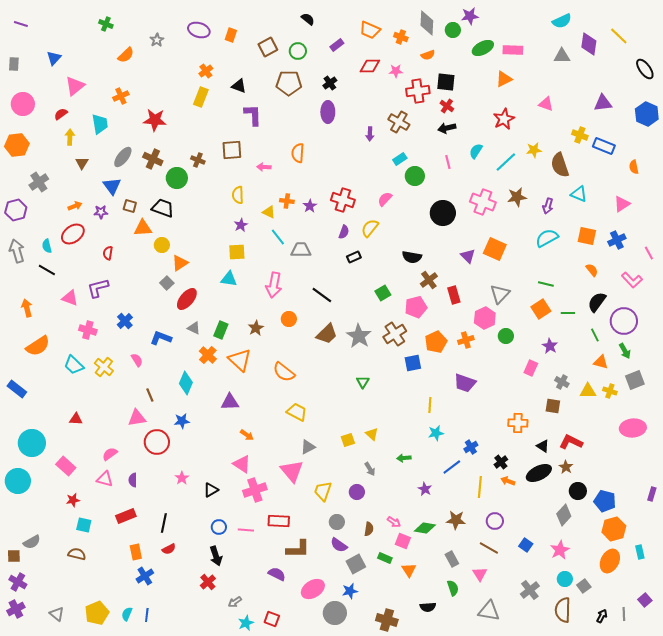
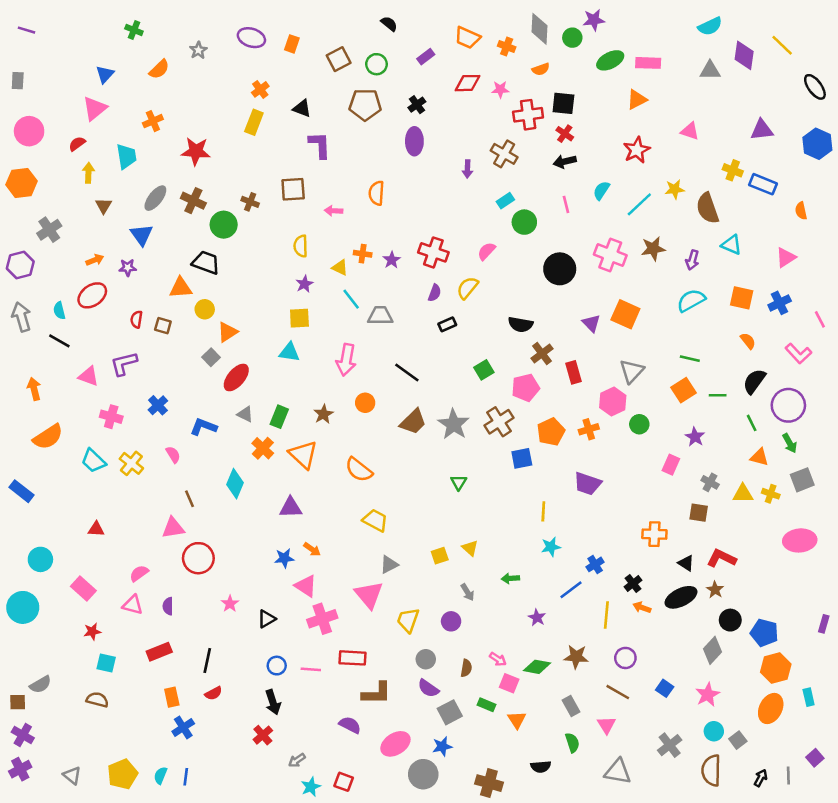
blue triangle: (54, 58) -> (105, 74), moved
brown square: (130, 206) -> (163, 326), moved
blue star: (182, 421) -> (284, 558), moved
cyan circle: (32, 443) -> (40, 559), size x0.7

